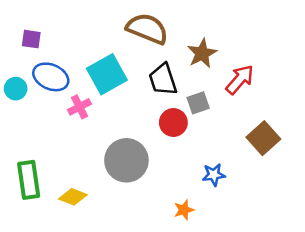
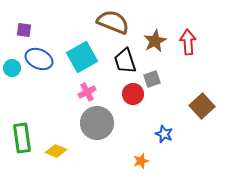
red arrow: (240, 79) -> (188, 42), moved, turned -45
pink cross: (79, 107) -> (87, 92), moved
blue star: (214, 175) -> (164, 134), turned 30

